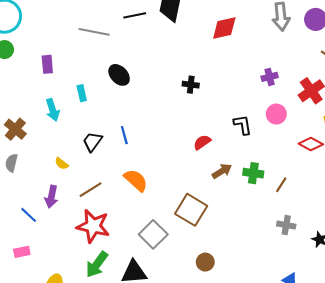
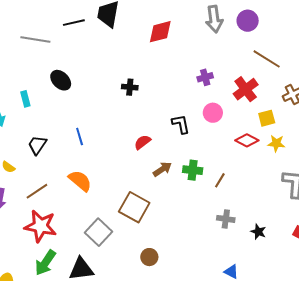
blue line: (124, 135) -> (80, 137), moved

